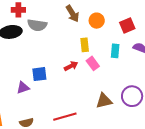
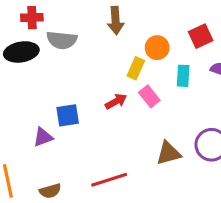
brown arrow: (72, 14) -> (116, 21), turned 30
orange circle: (97, 21) -> (157, 48), moved
yellow rectangle: (85, 45) -> (136, 68), turned 32

